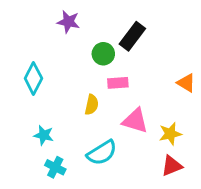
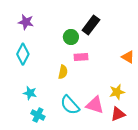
purple star: (68, 22) -> (26, 22), moved
pink triangle: (135, 121) -> (95, 105), moved
cyan semicircle: (102, 153) -> (70, 105), turned 80

